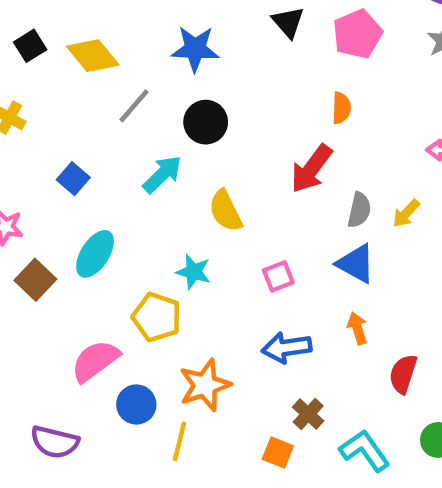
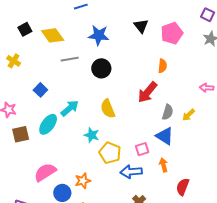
gray line: (134, 106) -> (70, 59), turned 36
cyan arrow: (162, 174) -> (70, 108), moved
pink square: (278, 276) -> (142, 149), moved
brown square: (35, 280) -> (21, 134), turned 30
yellow pentagon: (157, 317) -> (110, 153), moved
orange star: (205, 385) -> (83, 181), moved, size x0.7

